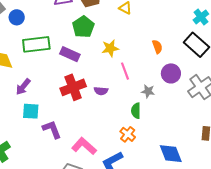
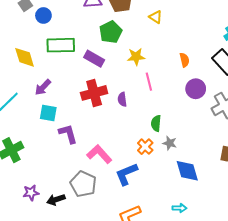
purple semicircle: (101, 91) -> (122, 99), turned 72
gray star: (148, 91) -> (170, 143), moved

